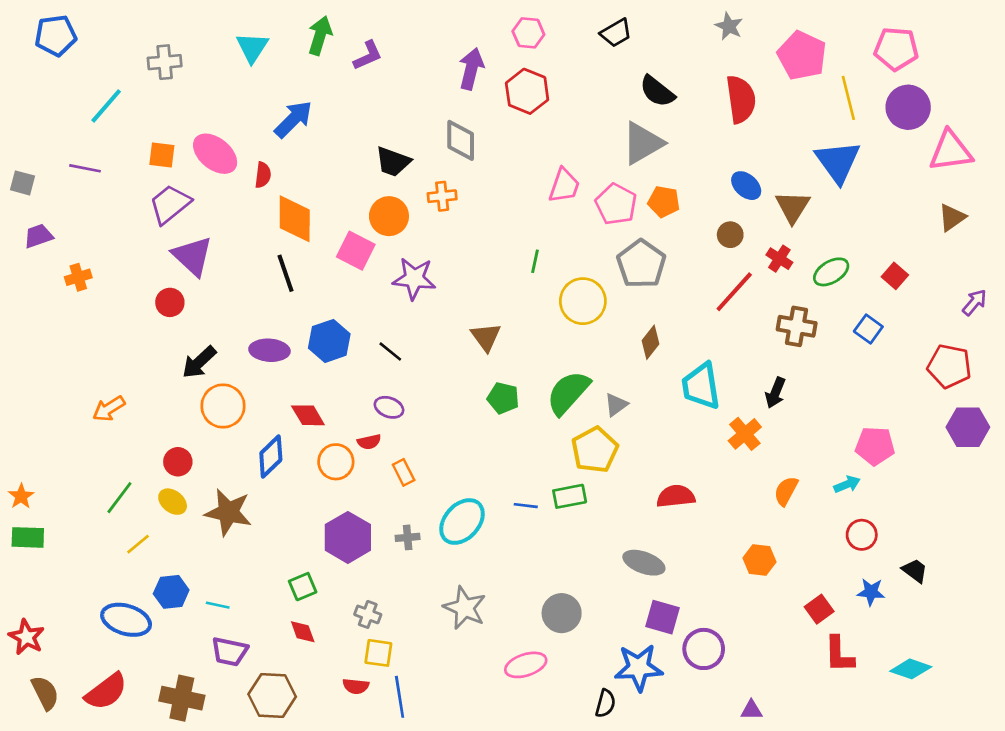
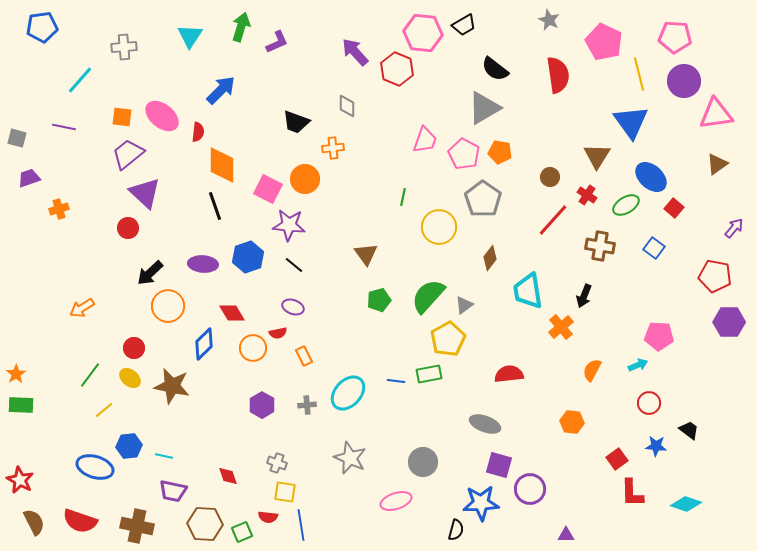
pink hexagon: (528, 33) -> (423, 33), moved, size x1.6
purple arrow: (471, 69) -> (355, 52), turned -56
gray diamond: (461, 140) -> (347, 106), size x0.7
blue ellipse: (746, 186) -> (651, 177), moved, size x1.4
orange circle: (389, 216) -> (305, 179), moved
purple star: (414, 279) -> (289, 225), moved
green pentagon: (503, 398) -> (379, 300), turned -30
purple hexagon: (348, 537) -> (262, 405), size x0.7
green square: (303, 587) -> (242, 532), moved
red semicircle: (106, 691) -> (80, 521), turned 56

